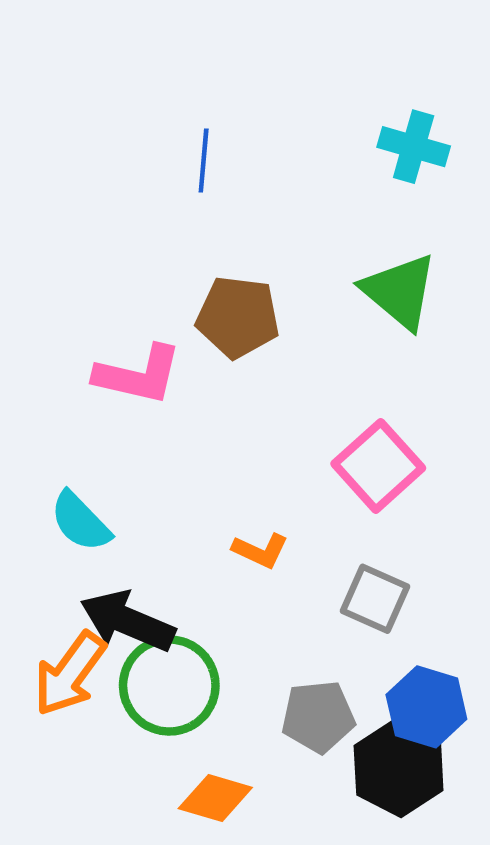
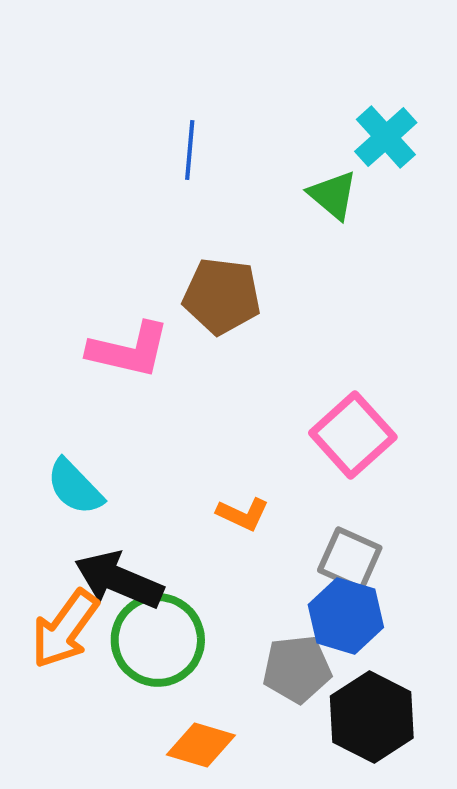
cyan cross: (414, 147) -> (386, 137), turned 32
green triangle: (400, 291) -> (333, 195), moved, size x0.7
blue hexagon: (426, 707) -> (346, 616), moved

